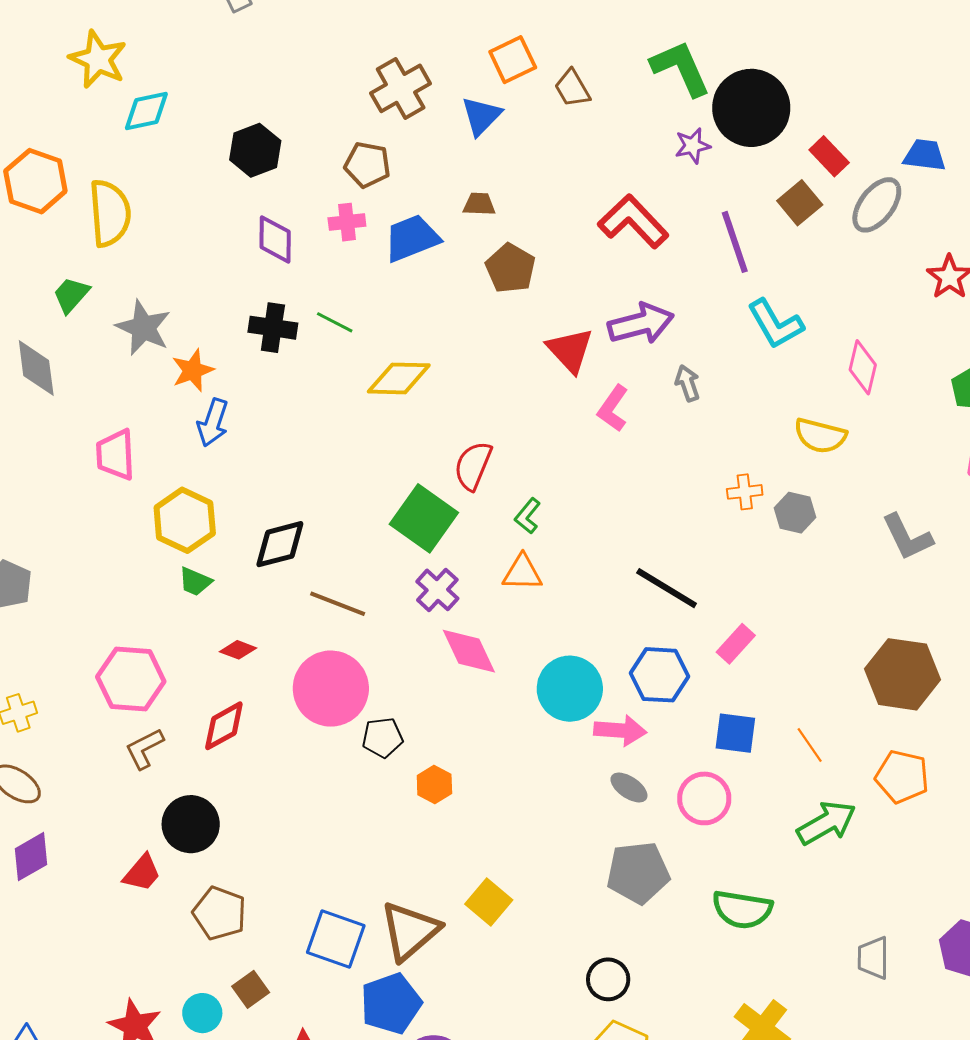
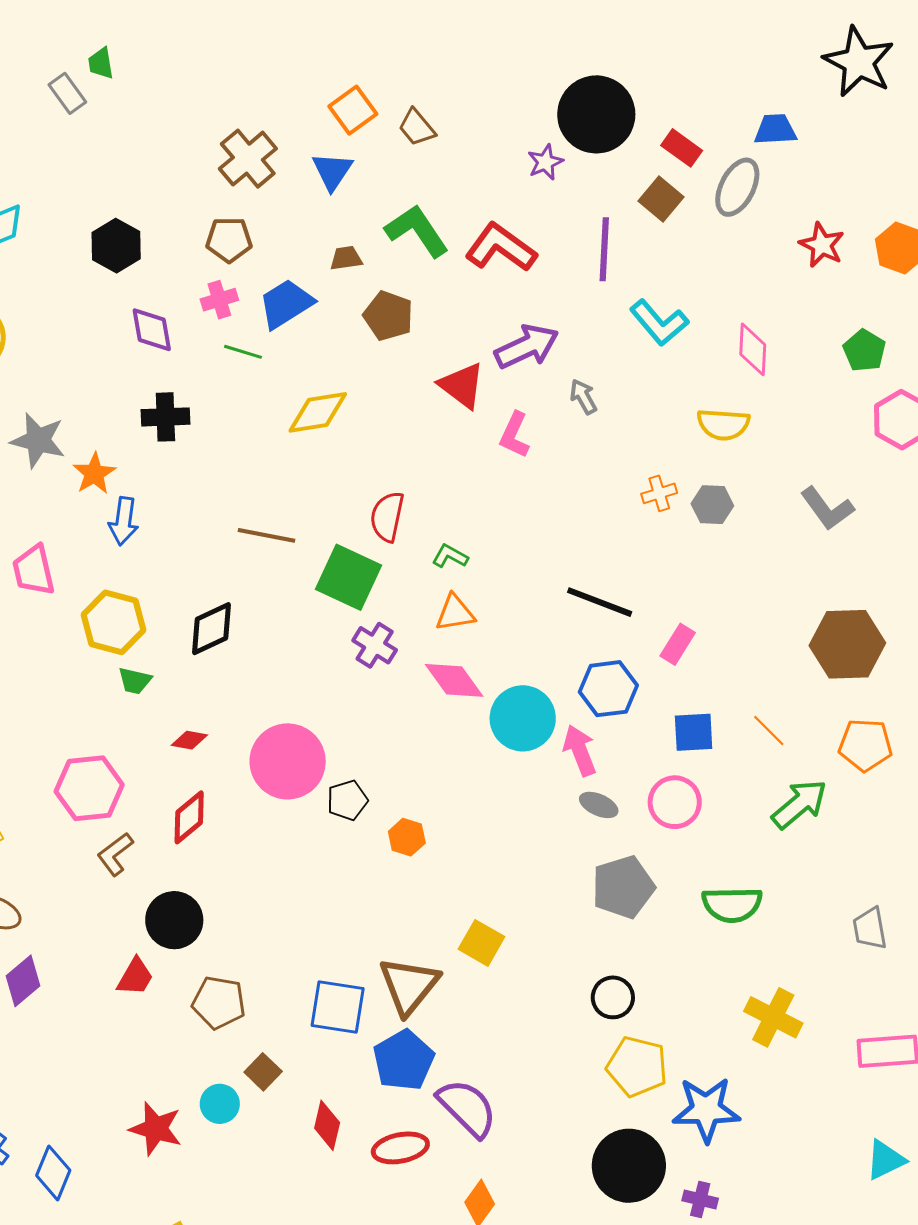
green L-shape: (681, 68) -> (417, 231), moved
purple line: (735, 242) -> (604, 249), turned 32
green line: (335, 322) -> (243, 352), moved
yellow diamond: (399, 378) -> (318, 412), moved
green L-shape: (528, 516) -> (450, 556), turned 90
brown line: (338, 604) -> (266, 535), moved
pink diamond: (469, 651) -> (454, 680), moved
pink arrow: (620, 730) -> (580, 750), turned -105

